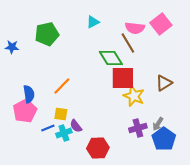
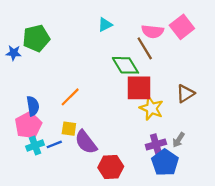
green pentagon: (47, 34) -> (36, 38), moved
purple semicircle: (76, 126) -> (86, 142), size x1.6
cyan cross: (64, 133) -> (35, 146), moved
blue pentagon: (164, 139) -> (165, 163), moved

